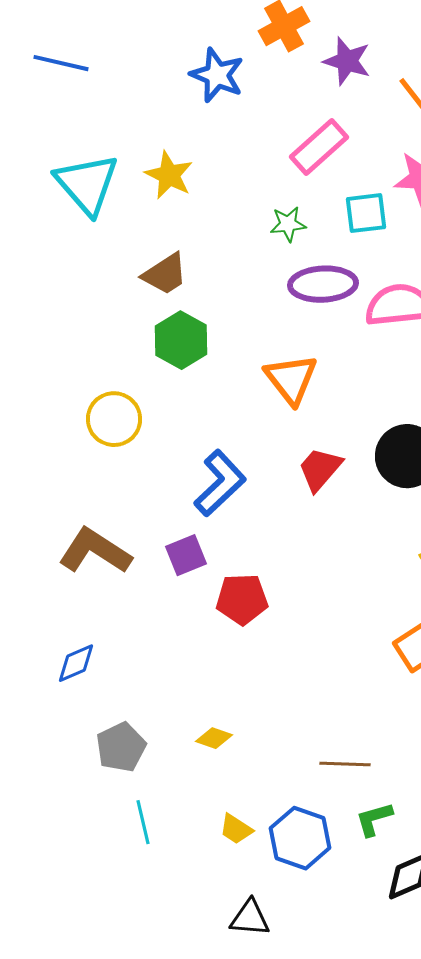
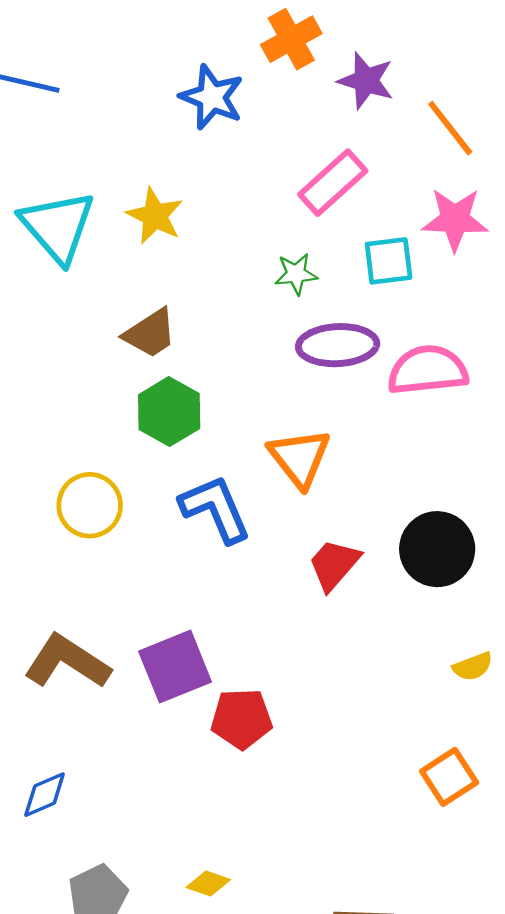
blue L-shape: (220, 483) -> (215, 509), moved, turned -70
purple square: (186, 555) -> (175, 667), size x1.5

